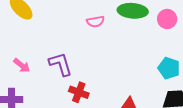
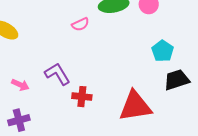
cyan pentagon: (169, 68) -> (163, 51), turned 30

